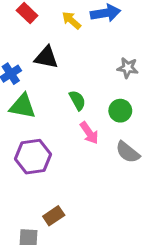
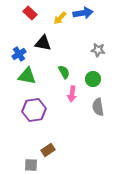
yellow arrow: (71, 20) -> (60, 18), turned -88
pink arrow: (89, 133) -> (72, 94), turned 42
gray semicircle: (128, 152) -> (98, 107), turned 42

